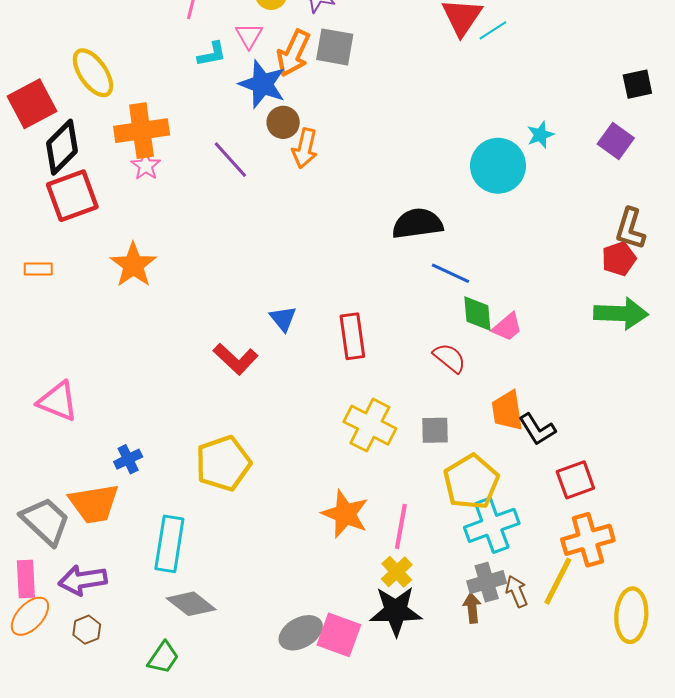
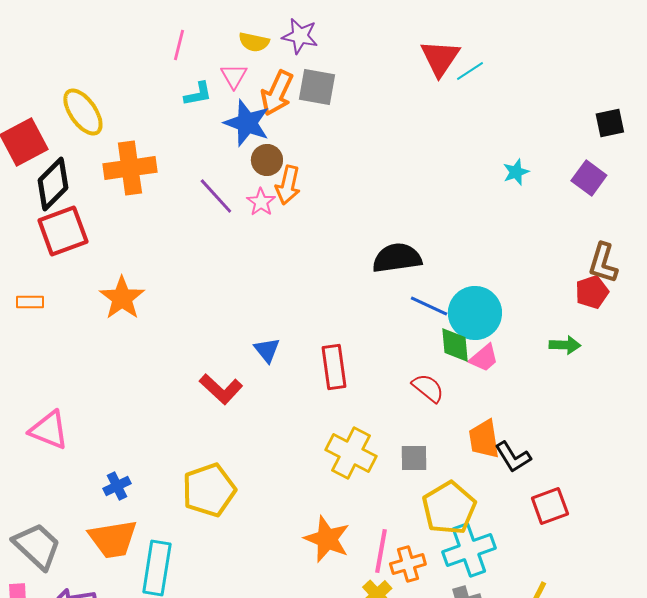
pink star: (146, 166) -> (261, 202), moved
cyan circle: (498, 166) -> (475, 313), moved
green arrow: (621, 313) -> (565, 345), moved, size x0.6
orange trapezoid: (94, 504) -> (113, 539), moved
orange cross: (588, 540) -> (408, 564), moved, size x0.7

